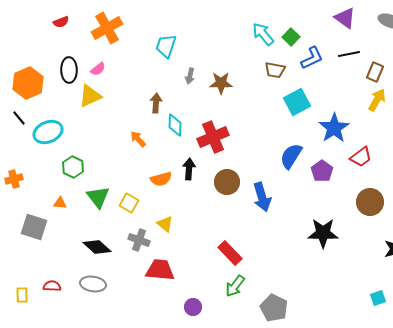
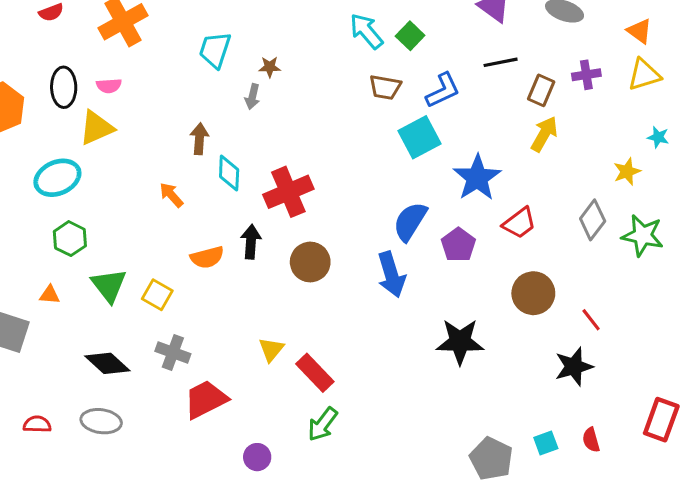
blue L-shape: (312, 58) -> (443, 90), moved
pink semicircle: (98, 69) -> (109, 86), turned 35
brown star: (221, 83) -> (270, 67), moved, size x0.6
cyan ellipse: (48, 132) -> (57, 178), moved
blue arrow: (262, 197) -> (391, 274), moved
yellow triangle: (165, 224) -> (271, 349), moved, turned 30
red trapezoid: (160, 270) -> (206, 399), turned -32
gray pentagon: (274, 308) -> (491, 459), moved

